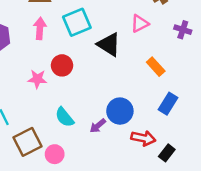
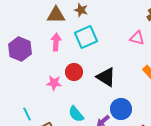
pink triangle: (140, 24) -> (137, 38), turned 42
black triangle: (109, 44) -> (106, 77), moved

